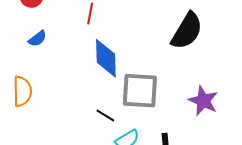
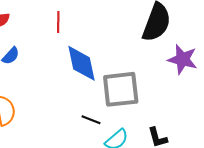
purple star: (203, 101) -> (183, 59), moved

